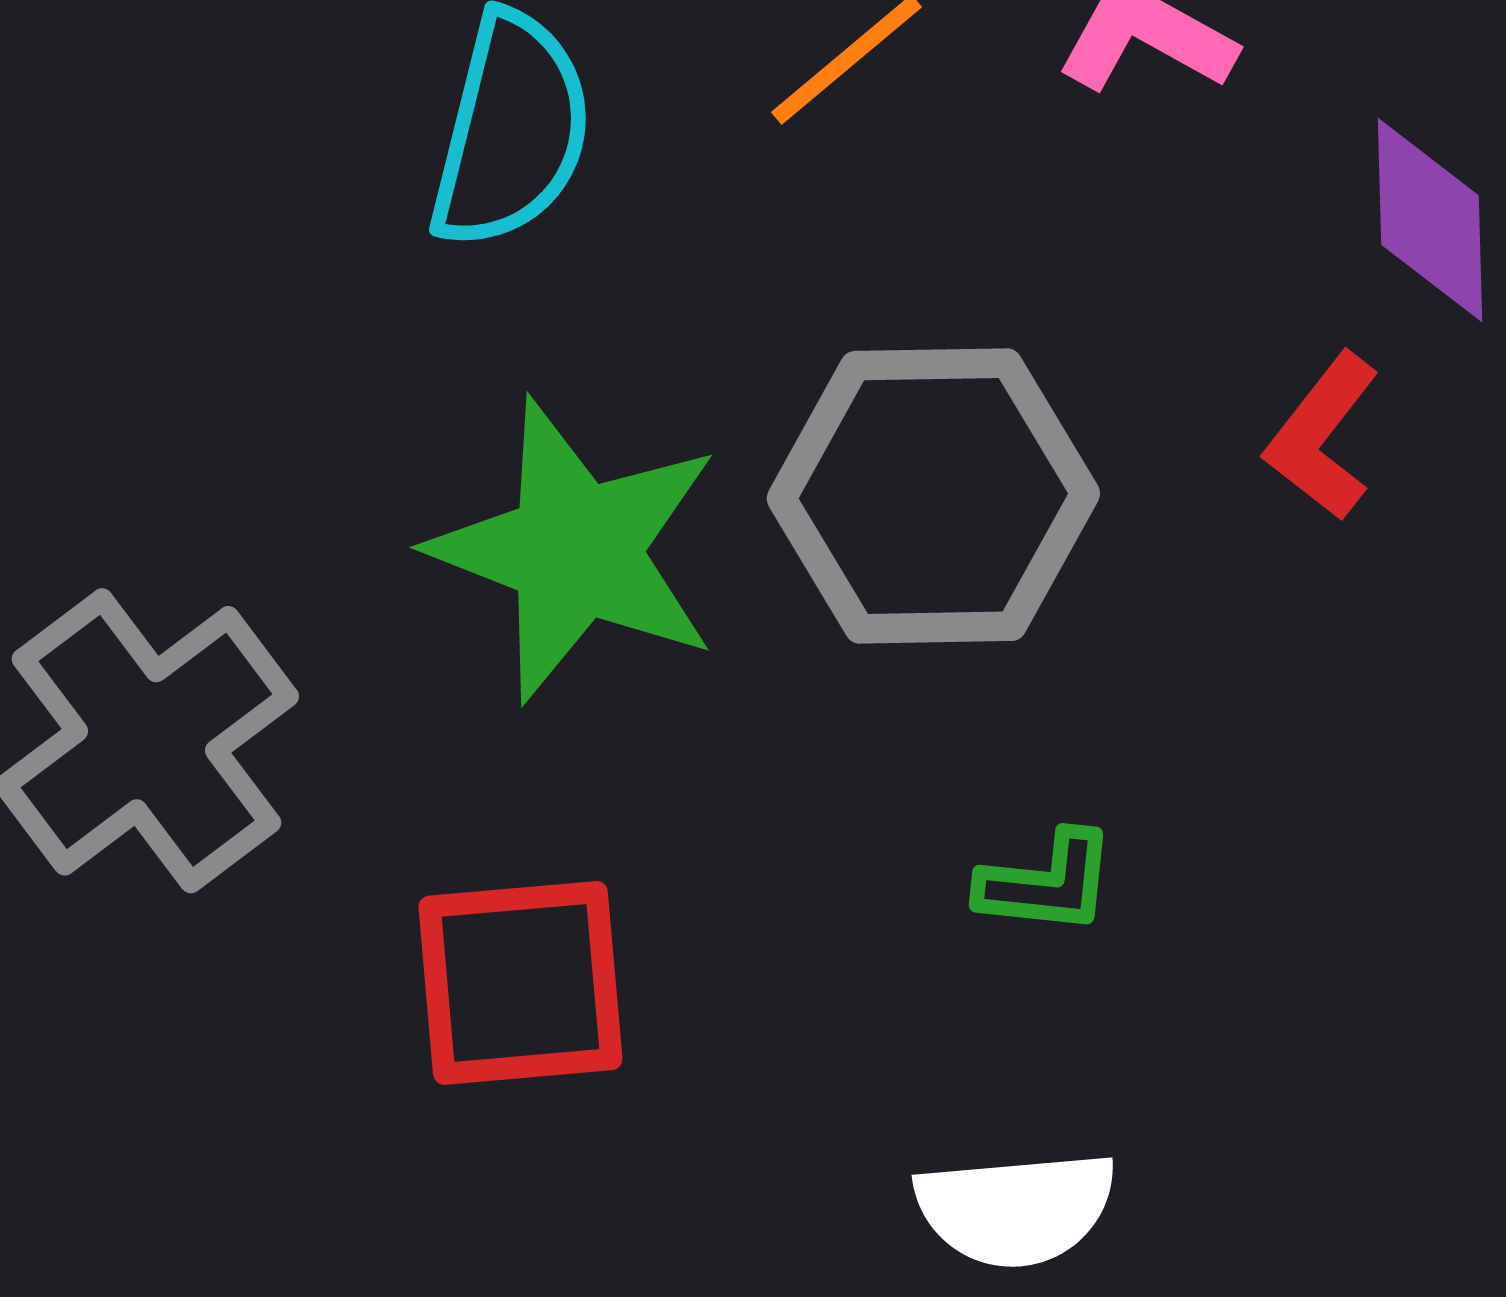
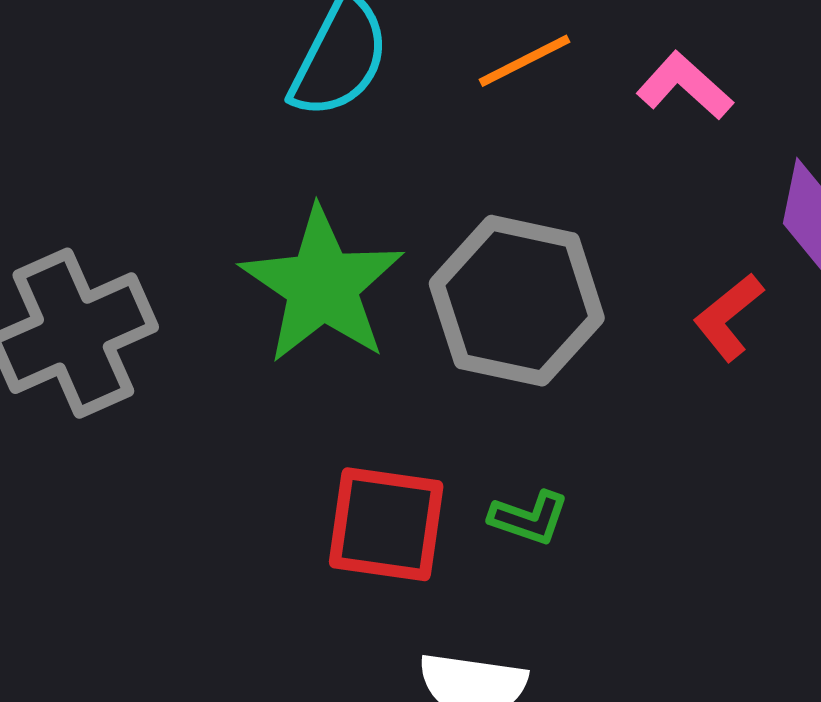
red square: (520, 983) -> (386, 524), moved

